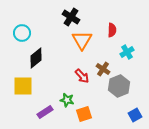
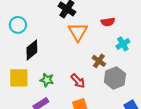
red semicircle: (112, 30) -> (108, 22), turned 80
red arrow: (82, 76) -> (78, 81), moved
green star: (67, 100) -> (47, 80), moved

